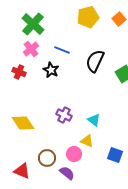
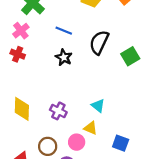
pink cross: (31, 49) -> (21, 31), moved
black star: (51, 70) -> (64, 57), moved
purple cross: (64, 115) -> (58, 111), moved
yellow diamond: (23, 123) -> (22, 109), turned 35

